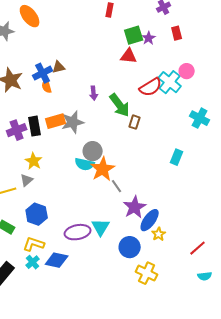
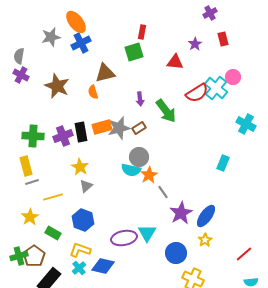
red rectangle: (110, 10) -> (142, 32), moved
green square: (134, 35) -> (134, 52), moved
brown triangle: (59, 67) -> (105, 73), size x1.5
blue cross: (43, 73) -> (81, 43), moved
brown rectangle: (135, 122) -> (139, 128), moved, turned 40
orange star: (103, 169) -> (149, 175), size x0.7
gray triangle: (27, 180) -> (86, 186), moved
blue ellipse: (150, 220) -> (206, 216), moved

